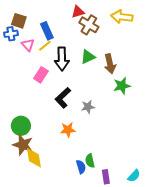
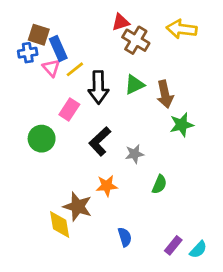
blue rectangle: (47, 31) -> (58, 49), moved
green circle: (21, 126) -> (42, 139), moved
brown star: (23, 145) -> (78, 207), moved
green semicircle: (90, 161) -> (159, 184), moved, turned -144
purple rectangle: (106, 177) -> (173, 245), moved, turned 48

